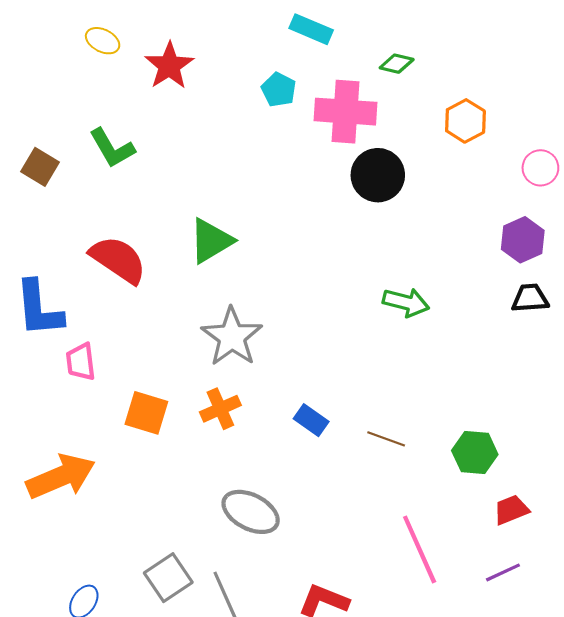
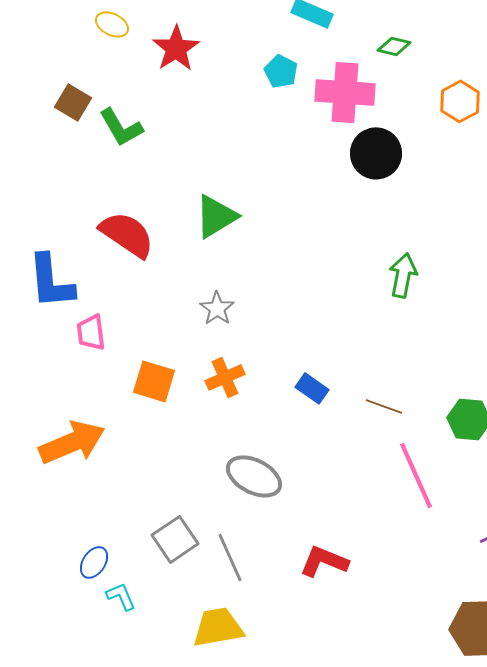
brown square: (40, 167) -> (73, 102), moved
green arrow: (406, 302) -> (403, 275), turned -93
gray star: (232, 337) -> (217, 308), moved, size x0.6
pink line: (420, 549) -> (416, 475), moved

